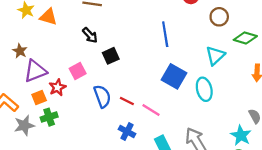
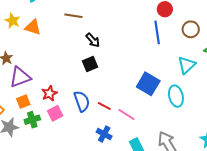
blue line: (165, 34) -> (157, 32), moved
black arrow: (90, 35) -> (93, 40), moved
pink square: (78, 71) -> (55, 113), moved
red star: (57, 87) -> (49, 94), moved

